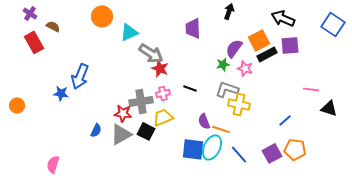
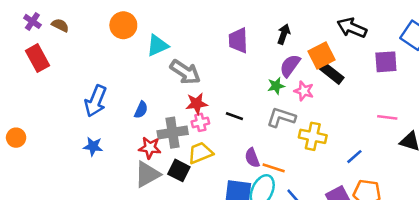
black arrow: (229, 11) -> (284, 34), moved
brown semicircle: (53, 26) -> (60, 25), moved
purple square: (290, 45) -> (386, 62), moved
black rectangle: (267, 54) -> (332, 73), turned 66
red star: (160, 68) -> (197, 104), moved, turned -30
blue star: (61, 93) -> (93, 146), moved
yellow cross: (239, 104) -> (313, 136), moved
blue semicircle: (96, 130) -> (141, 110), moved

